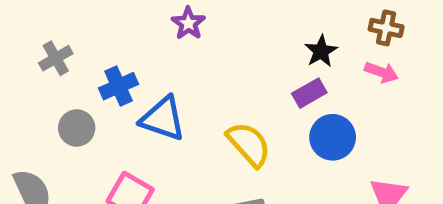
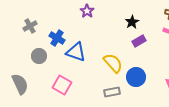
black star: (321, 51) -> (132, 22), moved
blue cross: (119, 86) -> (57, 38), turned -35
blue circle: (333, 137) -> (136, 77), moved

